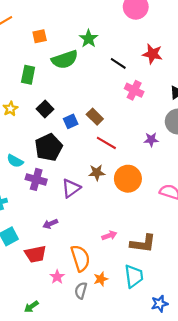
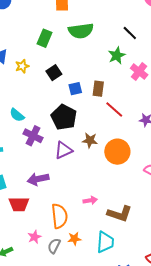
green star: (89, 39) -> (117, 55), moved
black line: (118, 63) -> (130, 33), moved
brown rectangle: (95, 117) -> (98, 89), turned 42
red line: (106, 143) -> (114, 109), moved
black pentagon: (49, 147) -> (64, 117), moved, turned -30
purple arrow: (50, 224) -> (38, 179), size x1.5
pink star: (57, 277) -> (34, 237), moved

